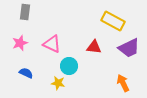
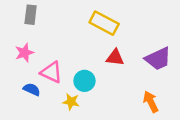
yellow rectangle: (113, 21) -> (104, 23), moved
pink triangle: (52, 44) -> (51, 72), moved

